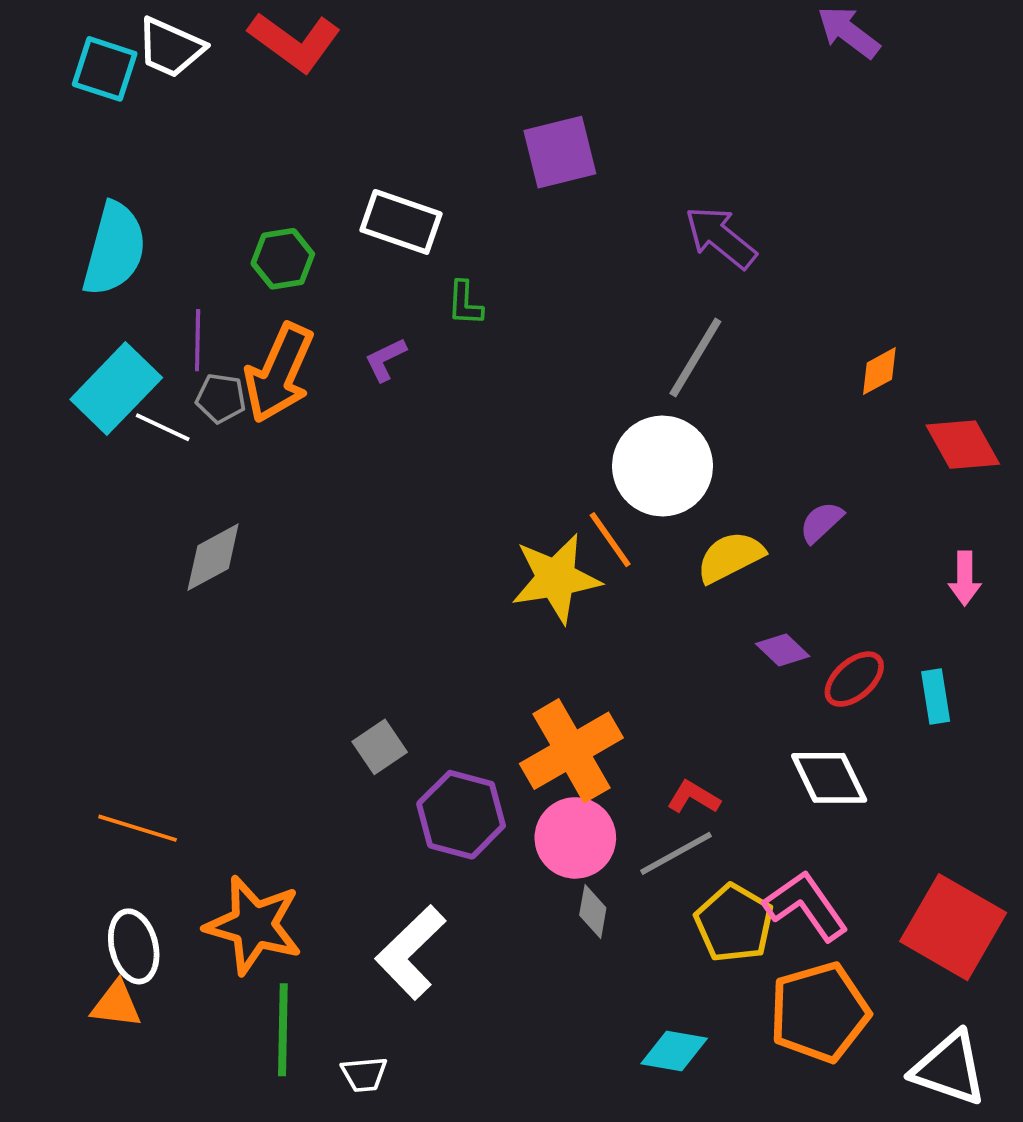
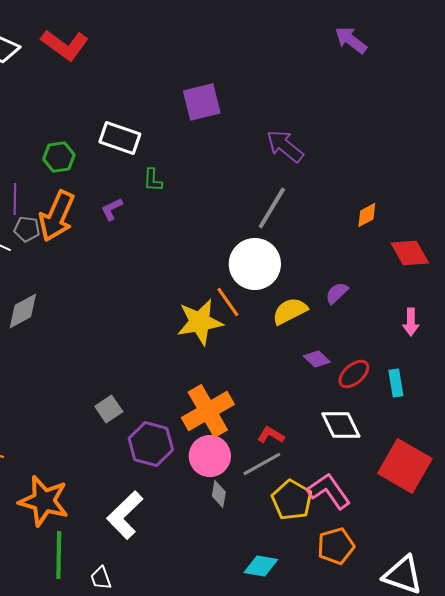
red square: (953, 927) -> (405, 466), moved
orange pentagon: (819, 1012) -> (336, 546), size x0.7
white trapezoid: (364, 1074) -> (101, 578), turned 75

